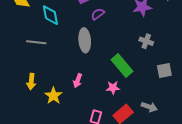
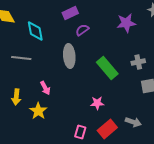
gray cross: (146, 41) -> (138, 62), moved, turned -32
green rectangle: (122, 65) -> (107, 68), moved
pink arrow: (78, 81) -> (45, 88), moved, turned -48

